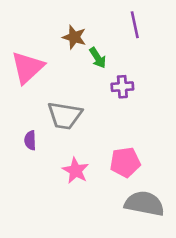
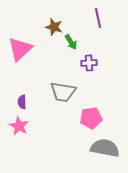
gray trapezoid: (65, 116) -> (63, 92), moved
pink star: (76, 171) -> (19, 126), moved

